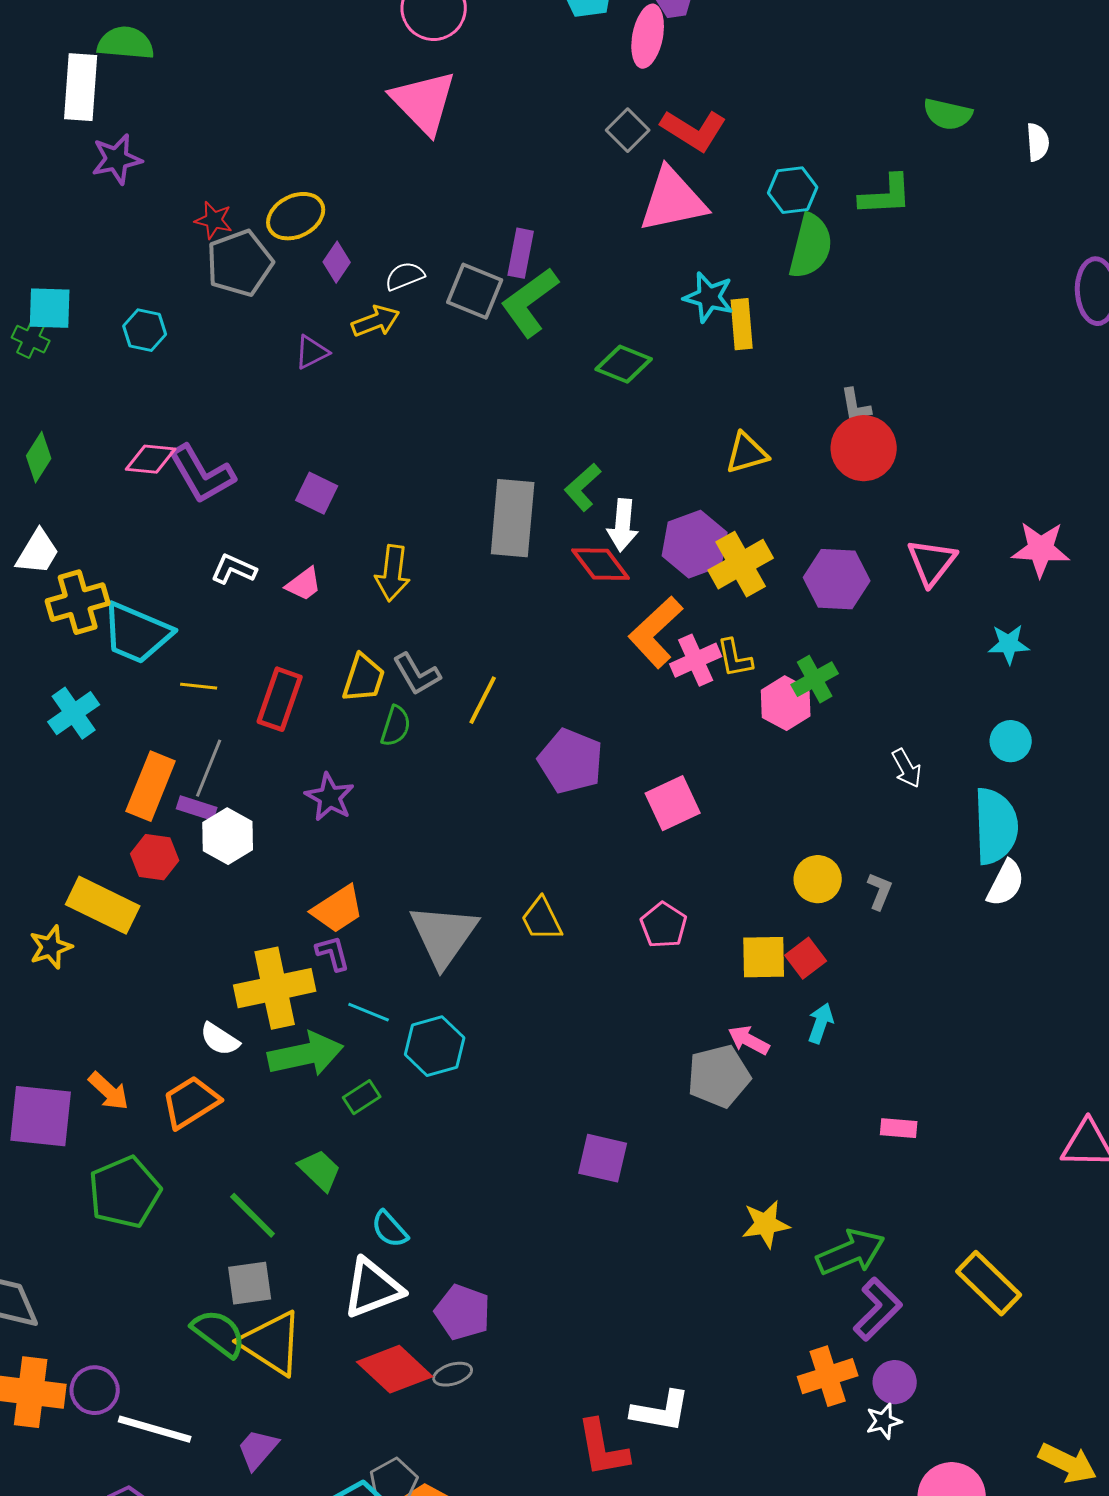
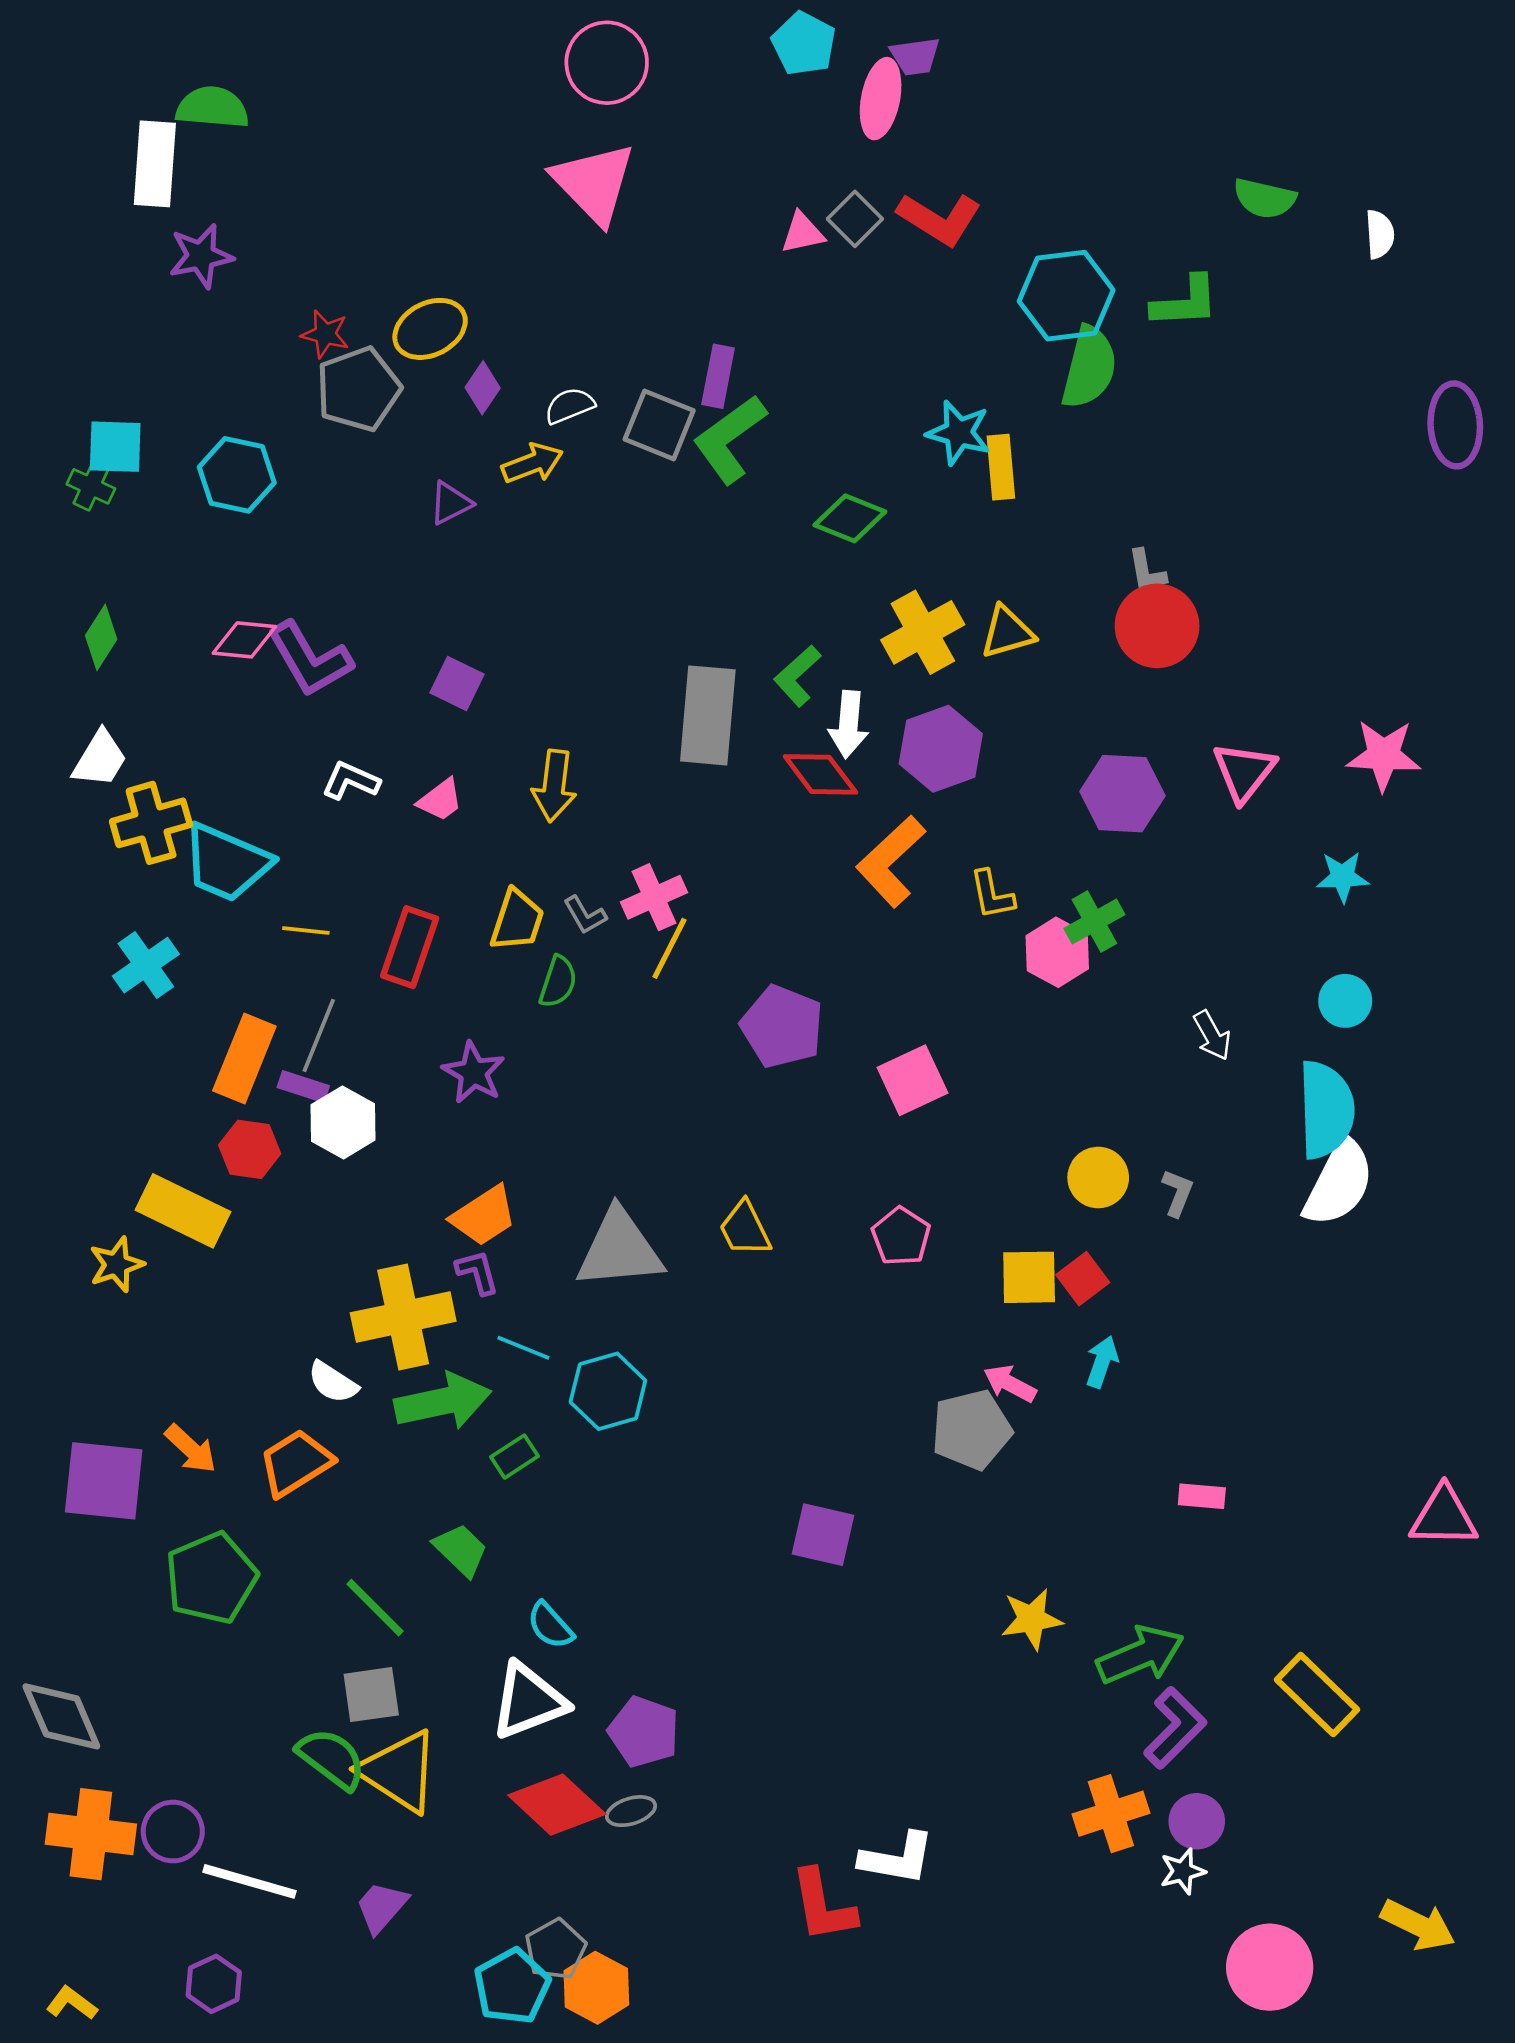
cyan hexagon: (793, 190) -> (1066, 296), size x1.5
pink triangle: (673, 200) -> (803, 233), moved, size x0.5
cyan hexagon: (145, 330) -> (237, 475), size x1.4
yellow cross: (741, 564) -> (923, 632), moved
pink cross: (696, 660) -> (654, 897), moved
gray L-shape: (417, 674) -> (585, 915), size x0.7
white semicircle: (1006, 883) -> (1339, 1183), size x1.5
gray triangle: (444, 935) -> (619, 1249), turned 50

